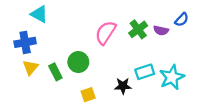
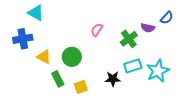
green cross: (138, 29) -> (129, 39), moved
pink semicircle: (106, 33) -> (97, 30), size x0.6
yellow triangle: (30, 67) -> (44, 57), moved, turned -42
green rectangle: (55, 72) -> (58, 79), moved

